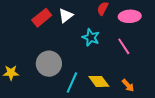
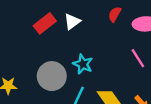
cyan star: (91, 37) -> (83, 64), moved

